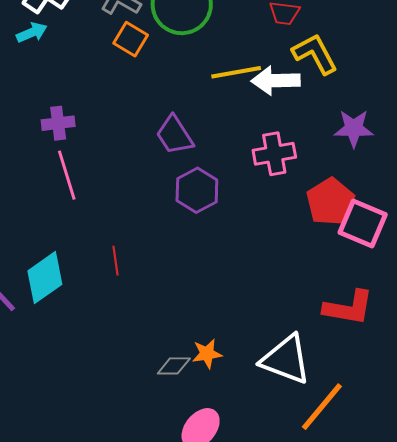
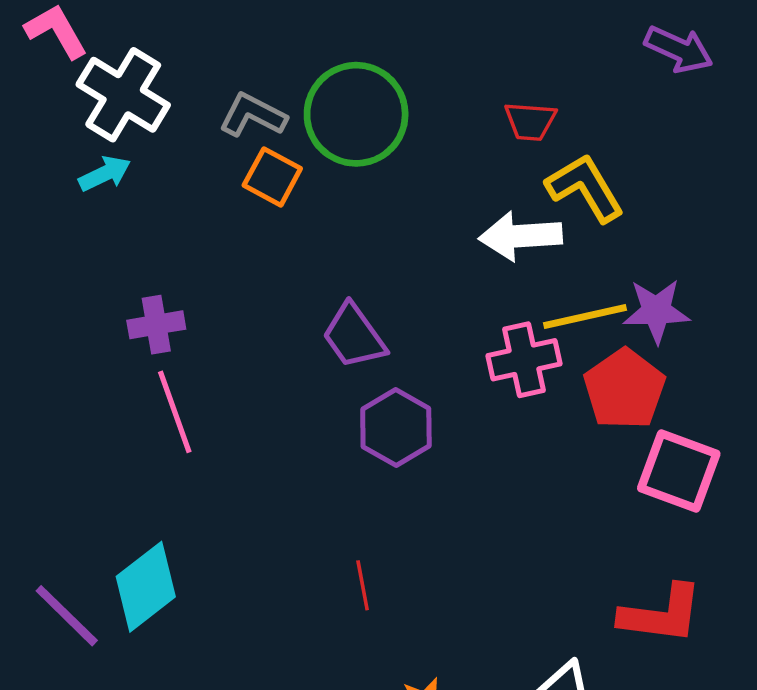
yellow line: (236, 72) -> (585, 316), moved
red pentagon: (330, 202) -> (624, 389), moved
red line: (116, 261) -> (363, 585), moved

